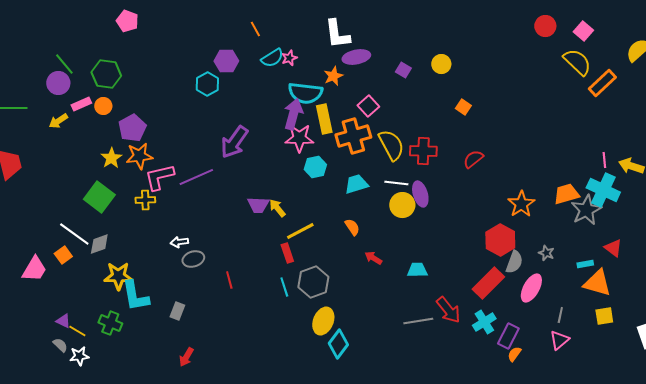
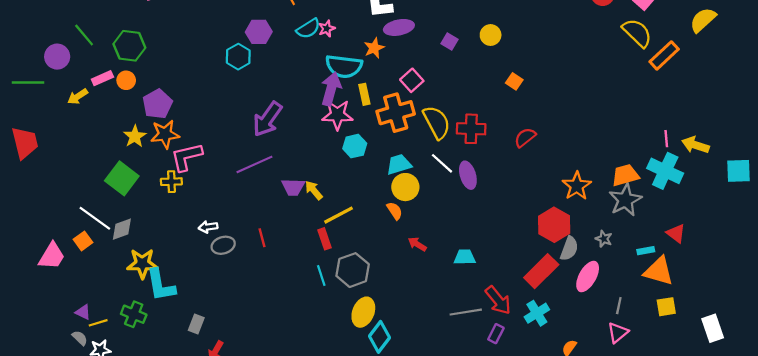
purple circle: (58, 83) -> (57, 57), moved
yellow rectangle: (324, 119) -> (364, 94), size x0.7
purple line: (196, 177) -> (254, 164), moved
white line: (396, 183) -> (442, 163), turned 35
yellow circle: (402, 205) -> (405, 187), moved
gray star: (586, 210) -> (625, 200), moved
red line: (229, 280) -> (262, 238), moved
gray rectangle: (177, 311) -> (196, 324), moved
yellow line: (77, 331) -> (98, 323), turned -48
purple rectangle: (508, 336) -> (496, 334), moved, size x0.7

